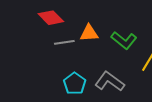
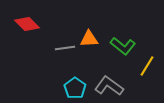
red diamond: (51, 18) -> (27, 24), moved

